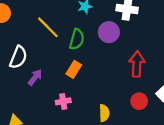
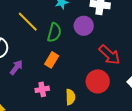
red arrow: (137, 64) -> (109, 55), turned 130
red circle: (139, 101) -> (98, 81), moved, size x1.5
yellow semicircle: (104, 113) -> (70, 97), moved

